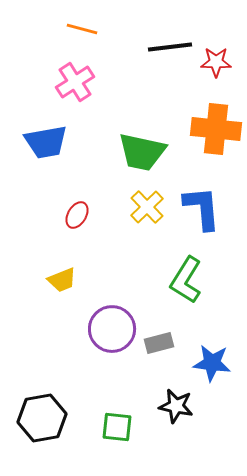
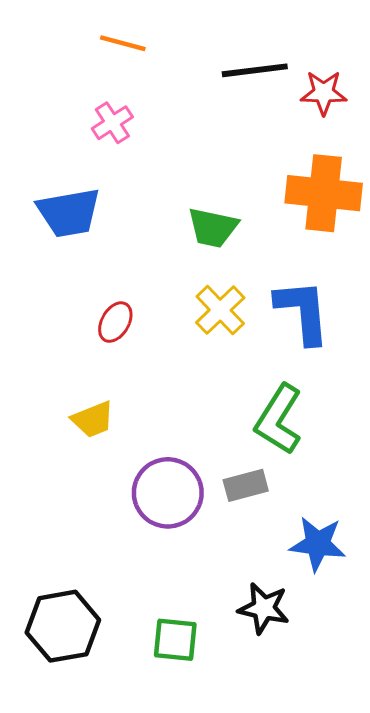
pink cross: (75, 82) -> (112, 123), size x0.7
green trapezoid: (142, 152) -> (213, 228), size x0.7
gray rectangle: (159, 343) -> (246, 485), moved

